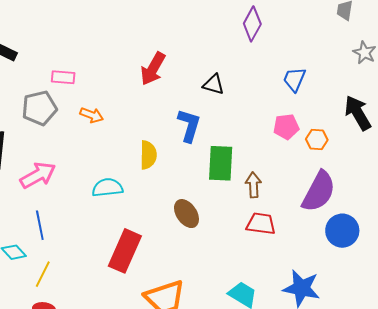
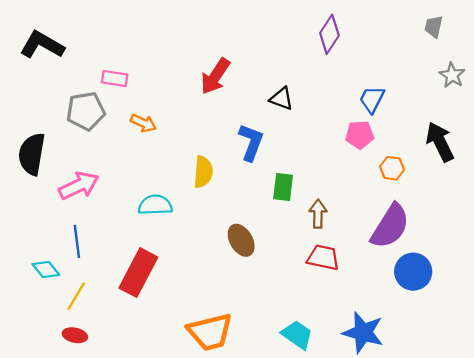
pink pentagon: (286, 127) -> (360, 135), moved
green rectangle: (221, 163) -> (283, 187), size x0.7
red rectangle: (125, 251) -> (138, 273), moved

